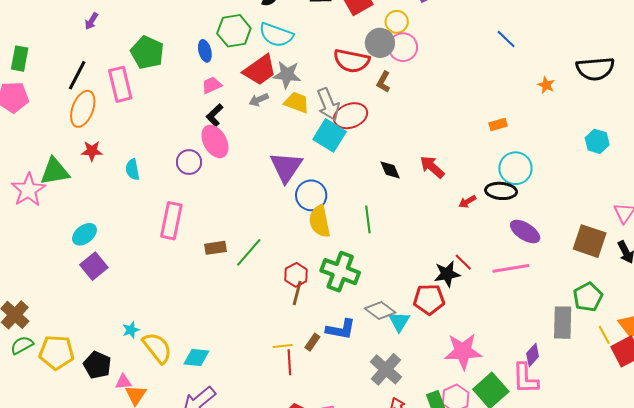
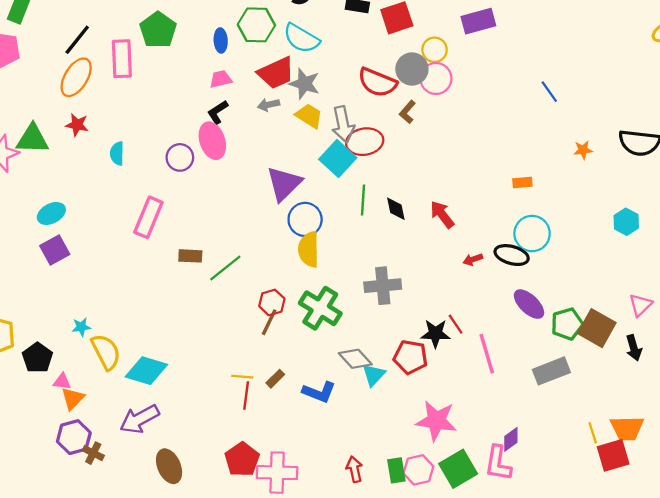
orange star: (546, 85) -> (583, 150), turned 30
green line: (368, 219) -> (363, 200), moved
pink line: (511, 268) -> (487, 354), moved, turned 72
green pentagon: (588, 297) -> (567, 324), moved
gray rectangle: (563, 323) -> (551, 371), moved, turned 56
blue L-shape: (341, 329) -> (319, 392), moved
cyan diamond: (196, 357) -> (146, 371), size x1.4
gray cross: (386, 369) -> (383, 286), moved, turned 32

